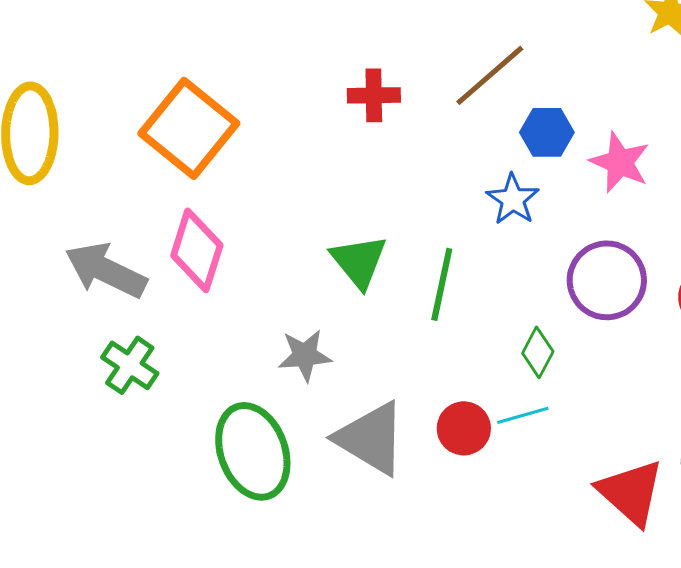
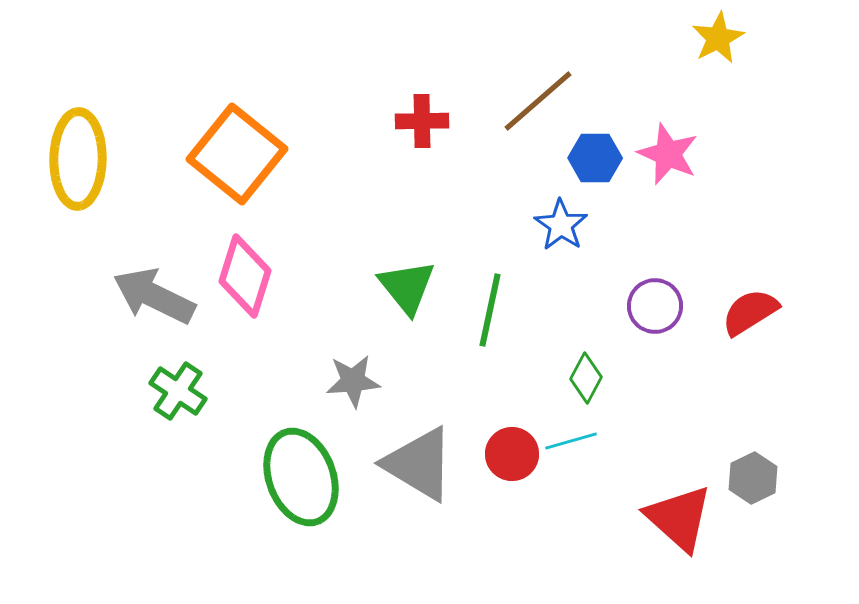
pink star: (620, 162) -> (668, 154), moved
purple circle: (607, 280) -> (655, 306), size x0.7

